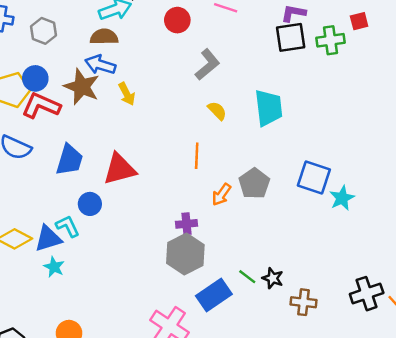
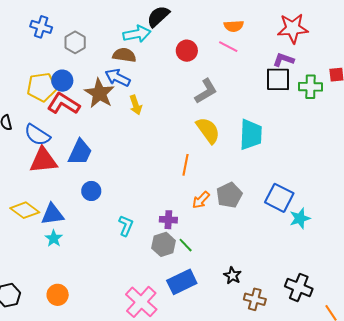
yellow semicircle: (217, 111) -> (208, 130), size x1.6
red triangle: (120, 169) -> (43, 160), moved
cyan L-shape: (68, 226) -> (126, 226), moved, turned 40
gray hexagon: (185, 254) -> (164, 244), size x0.7
green line: (247, 277) -> (186, 245), moved
black cross: (367, 294) -> (299, 287), moved, turned 32

